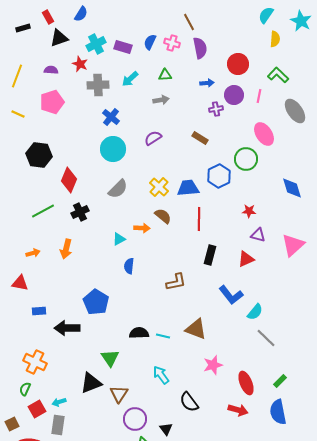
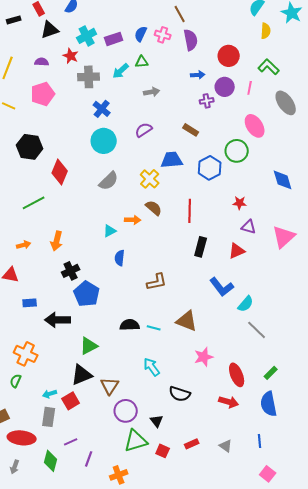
purple rectangle: (123, 47) -> (114, 39), turned -36
green triangle: (165, 75) -> (142, 62), moved
blue trapezoid: (188, 188) -> (172, 160), moved
black cross: (80, 212) -> (71, 271), moved
brown L-shape: (176, 282) -> (157, 282), moved
green triangle: (110, 358) -> (89, 346), moved, turned 36
black semicircle: (189, 402) -> (180, 394), turned -35
red square: (37, 409) -> (71, 401), moved

